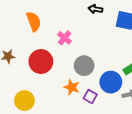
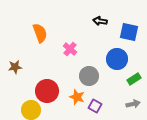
red circle: (41, 62) -> (47, 91), moved
blue circle: (111, 82) -> (117, 59), moved

